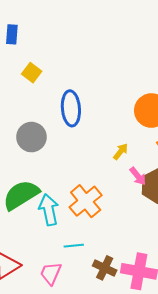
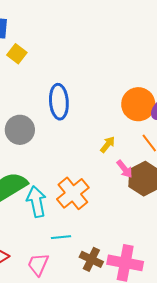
yellow square: (32, 73) -> (17, 54), moved

